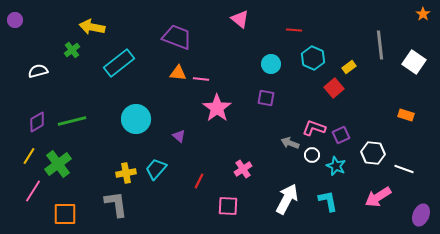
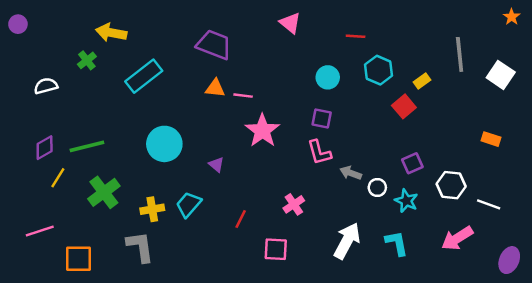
pink L-shape: (314, 128) -> (319, 152), moved, turned -125
yellow line: (29, 156) -> (58, 178), moved
green cross: (58, 164) -> (104, 192), moved
pink line: (33, 191) -> (40, 231), turned 40

